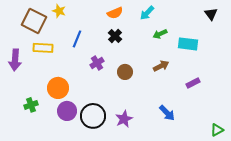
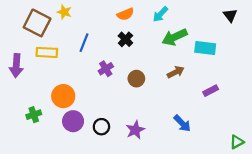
green arrow: (160, 34) -> (175, 37), size x1.6
black circle: (93, 116) -> (101, 127), size x0.6

